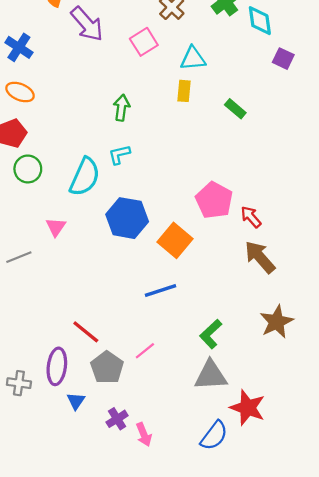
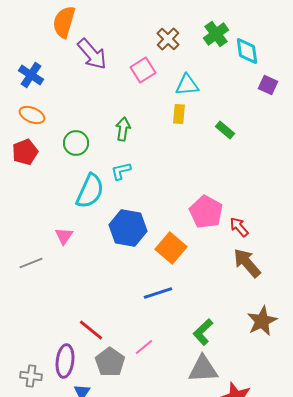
green circle: (28, 169) -> (76, 143), moved

